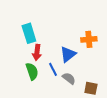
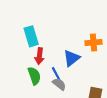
gray semicircle: (69, 78) -> (59, 84), moved

